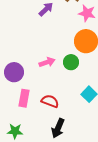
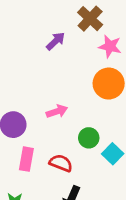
green circle: (71, 62) -> (89, 138), moved

